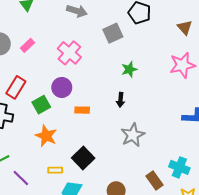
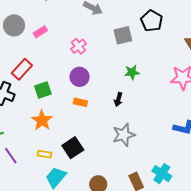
pink cross: (69, 53) -> (78, 46), size x0.7
purple circle: (62, 87) -> (80, 77), moved

